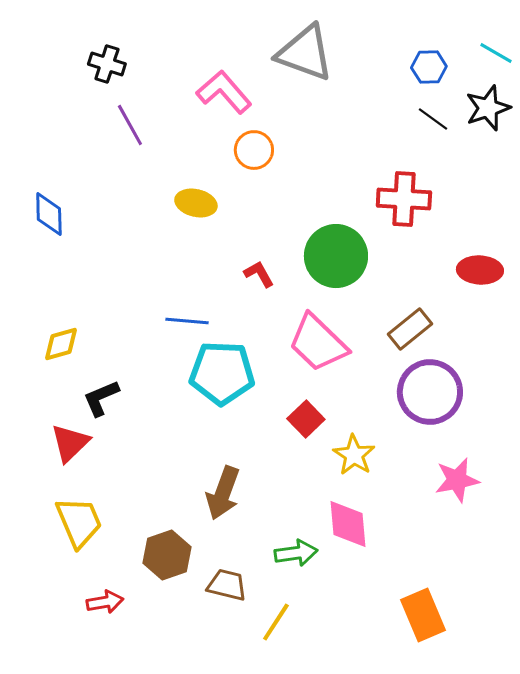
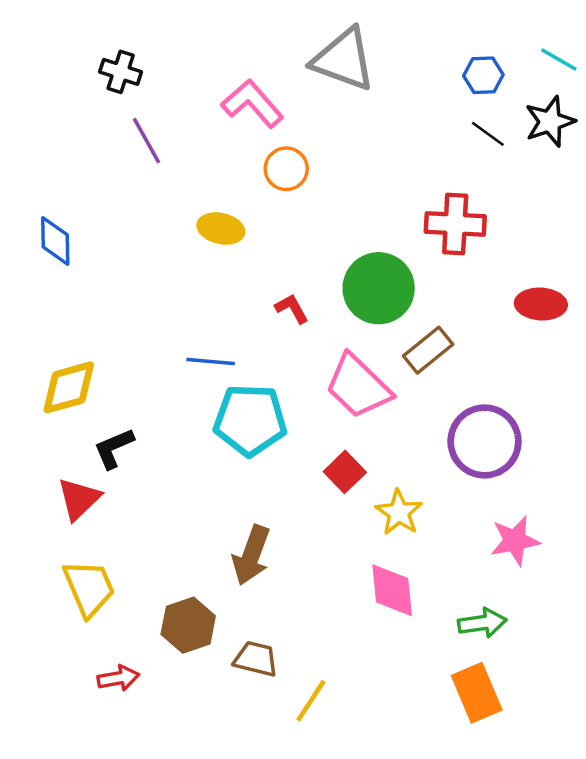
brown rectangle: (410, 329) -> (428, 350), moved
yellow diamond: (61, 344) -> (69, 387), size x1.4
green arrow: (296, 553) -> (482, 623), moved

